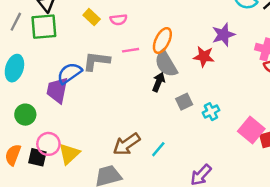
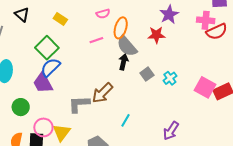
pink semicircle: (118, 20) -> (103, 14), moved
green square: (44, 27) -> (47, 48), moved, turned -30
gray L-shape: (96, 61) -> (79, 104), moved
purple trapezoid: (57, 90) -> (43, 83), turned -30
brown arrow: (127, 144) -> (102, 93), moved
cyan line: (158, 149) -> (125, 120), moved

